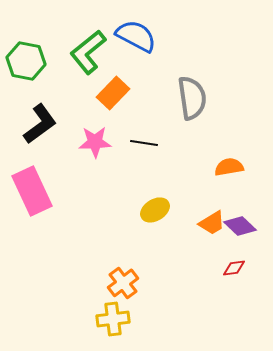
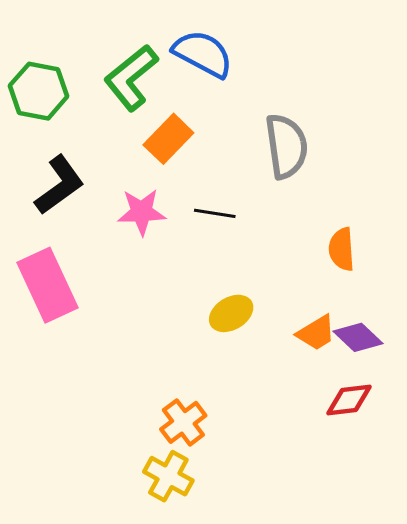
orange semicircle: (229, 167) -> (342, 249), turned -84
red diamond: (234, 268) -> (349, 400), size x1.4
yellow cross: (113, 319) -> (168, 476), turned 36

